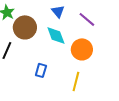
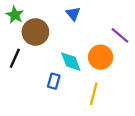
purple line: (87, 19) -> (120, 35), moved
cyan diamond: (56, 35) -> (71, 62), moved

